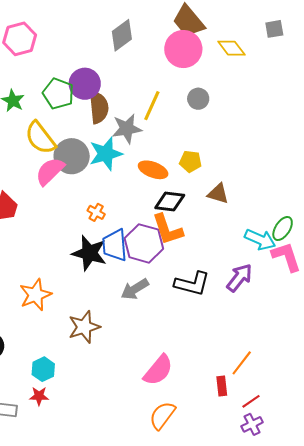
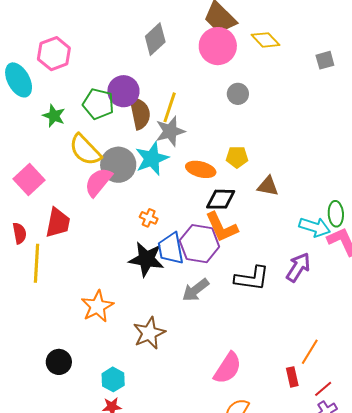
gray square: (274, 29) -> (325, 60), moved
yellow line: (152, 106) -> (170, 107), moved
green ellipse: (283, 229) -> (336, 214), turned -30

